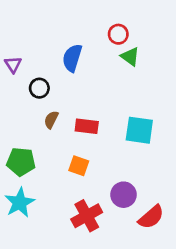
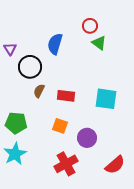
black circle: (39, 88) -> (30, 67), size x1.5
purple circle: (124, 195) -> (87, 138), moved

